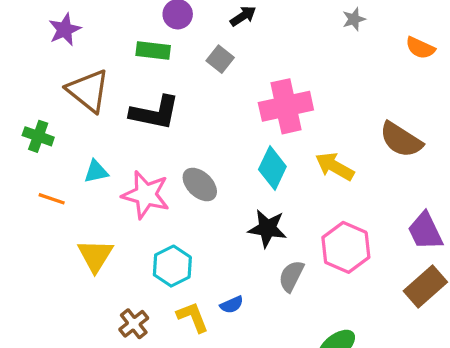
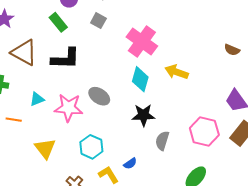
green rectangle: (153, 50) -> (58, 22), turned 54
pink cross: (286, 106) -> (142, 42), turned -32
brown semicircle: (401, 140) -> (232, 50), moved, size x0.6
pink hexagon: (346, 247) -> (204, 132), moved

